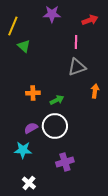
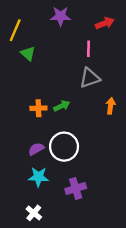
green arrow: (57, 100) -> (62, 106), moved
cyan star: (23, 150) -> (38, 177), moved

